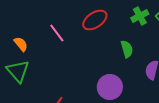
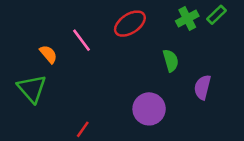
orange semicircle: (21, 44) -> (48, 54), moved

